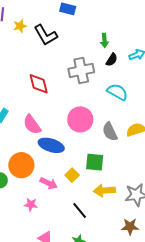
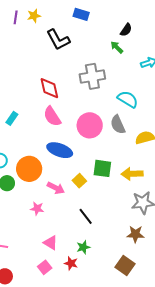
yellow star: (20, 26) -> (34, 16), moved
green arrow: (104, 40) -> (117, 47), turned 136
black semicircle: (112, 60) -> (126, 30), moved
pink semicircle: (32, 125) -> (52, 116), moved
gray semicircle: (110, 132) -> (118, 125), moved
yellow arrow: (104, 191) -> (132, 174), moved

